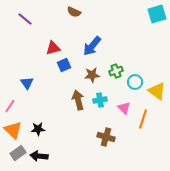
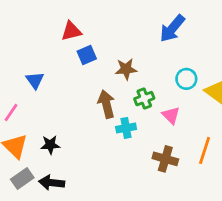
blue arrow: (92, 46) -> (172, 28), moved
green cross: (116, 71) -> (144, 99), moved
cyan cross: (100, 100) -> (126, 128), moved
orange line: (143, 119) -> (205, 150), moved
brown cross: (106, 137) -> (165, 159), moved

